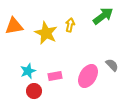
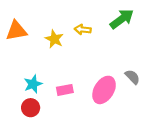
yellow arrow: (70, 25) -> (83, 30), turned -96
yellow star: (46, 33) -> (54, 39), size x0.7
red circle: (34, 91) -> (31, 108), moved

